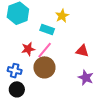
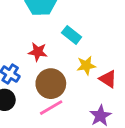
yellow star: (62, 16) -> (86, 66), moved
pink line: (45, 50) -> (51, 108), moved

